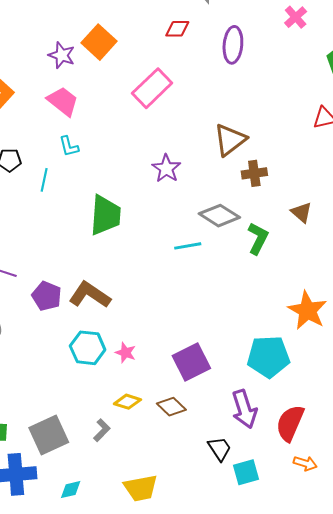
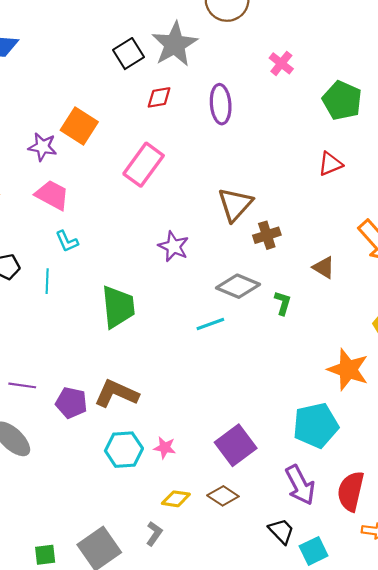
green L-shape: (258, 238) -> (283, 303), size x0.7

